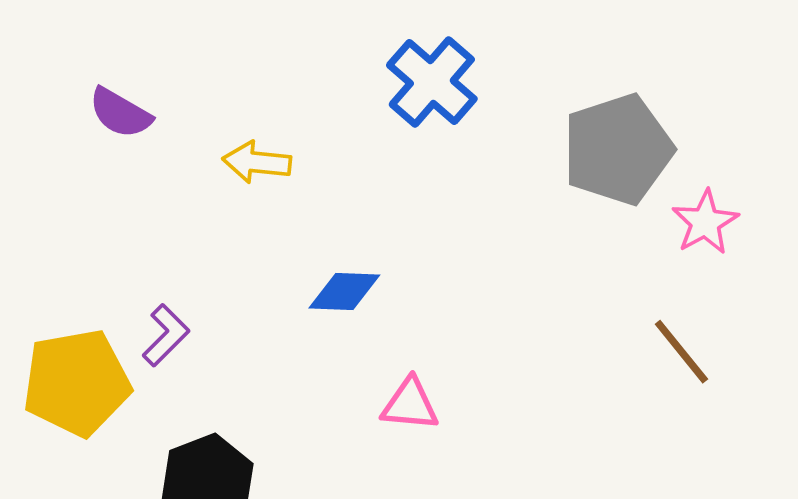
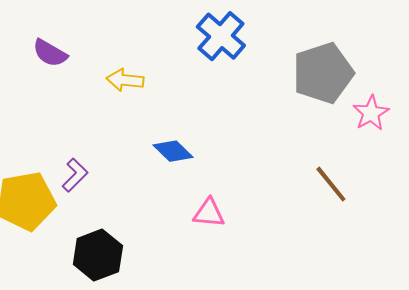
blue diamond: (344, 292) -> (173, 151), turned 42
brown line: (681, 352) -> (331, 184), moved

